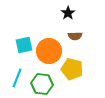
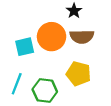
brown semicircle: (75, 36) -> (82, 37), size x1.5
orange circle: (49, 51) -> (52, 37), moved

